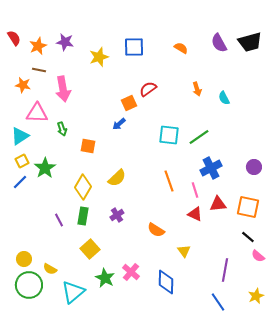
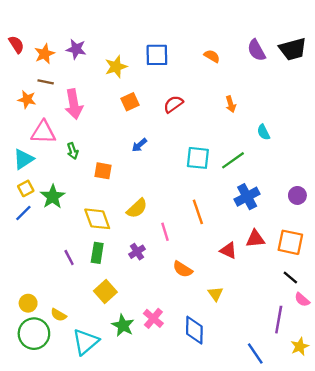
cyan semicircle: (224, 98) -> (263, 132), moved
orange square: (129, 103) -> (130, 102), moved
yellow diamond: (83, 187) -> (97, 219), turned -50
pink line: (195, 190) -> (165, 232), moved
purple line: (225, 270) -> (279, 320), moved

